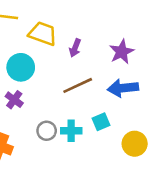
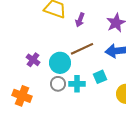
cyan circle: (21, 67) -> (60, 63), moved

